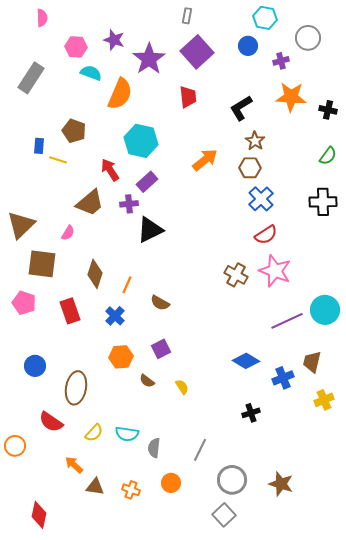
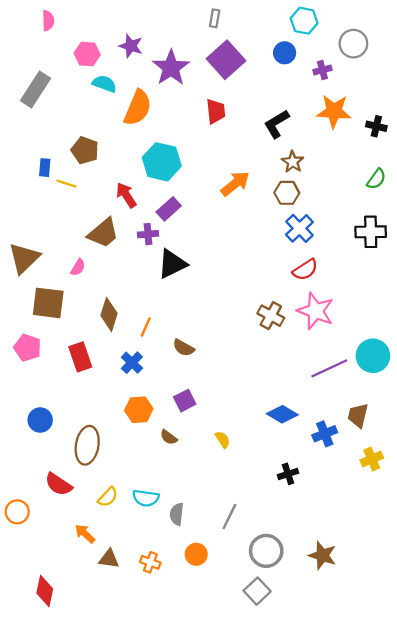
yellow semicircle: (182, 387) -> (223, 440), moved

